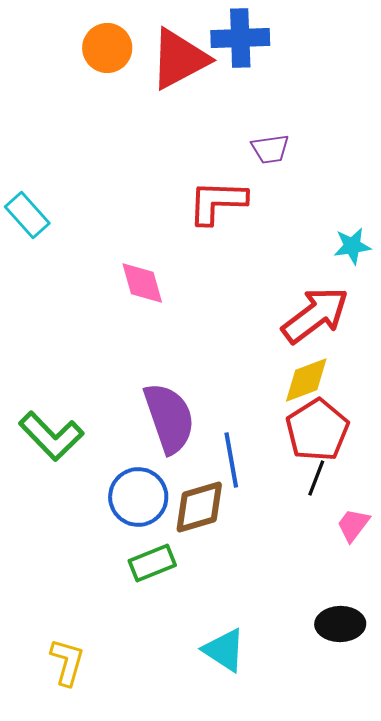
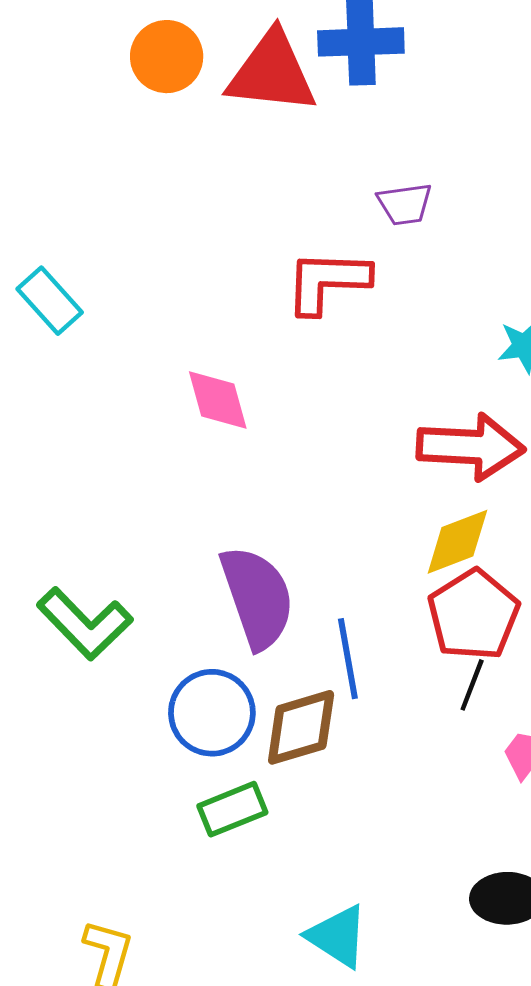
red triangle: (179, 59) -> (272, 73), turned 34
red arrow: (315, 315) -> (471, 447), turned 40

